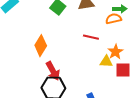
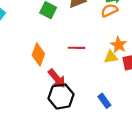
red line: (91, 37) -> (77, 48), moved

